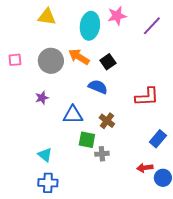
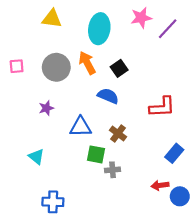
pink star: (117, 16) -> (141, 18), moved
orange arrow: (79, 57) -> (87, 63), turned 30
cyan triangle: (45, 155) -> (36, 157), moved

